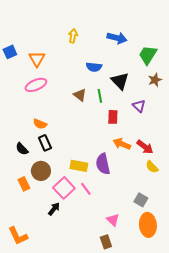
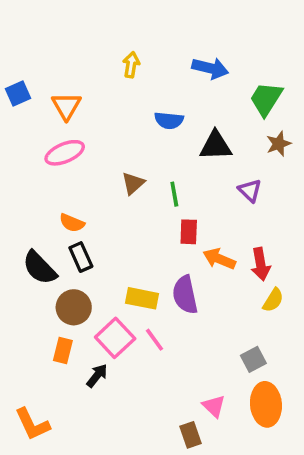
black triangle: (120, 81) -> (216, 146), turned -48
brown triangle: (80, 95) -> (133, 183), moved, turned 40
green line: (100, 96) -> (174, 194), moved
red rectangle: (113, 117) -> (189, 232), moved
red arrow: (145, 147) -> (261, 264), turned 42
black semicircle: (22, 149) -> (40, 268), size x1.5
yellow semicircle: (152, 167) -> (273, 300), turned -104
orange rectangle: (24, 184) -> (63, 350), moved, turned 40
gray square: (141, 200) -> (253, 359), turned 32
pink triangle: (113, 220) -> (214, 406), moved

